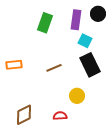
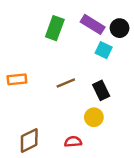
black circle: (98, 14) -> (120, 28), moved
purple rectangle: (76, 20) -> (93, 24), turned -66
black rectangle: (90, 65) -> (101, 90), moved, size x0.7

